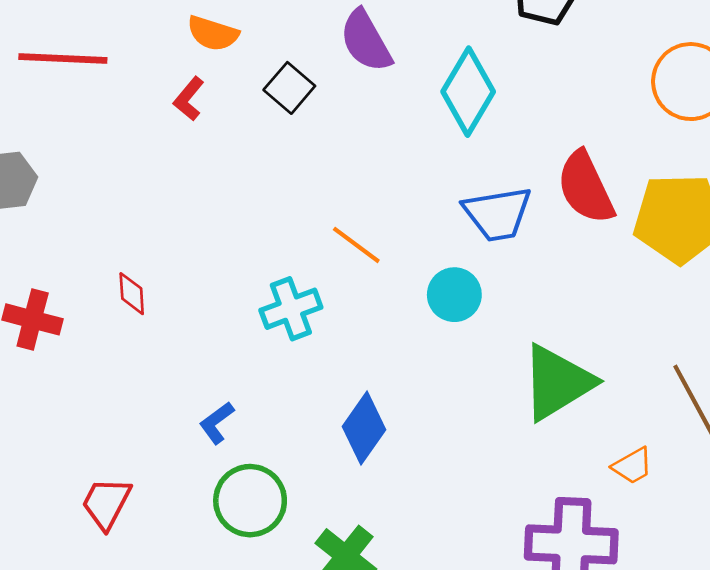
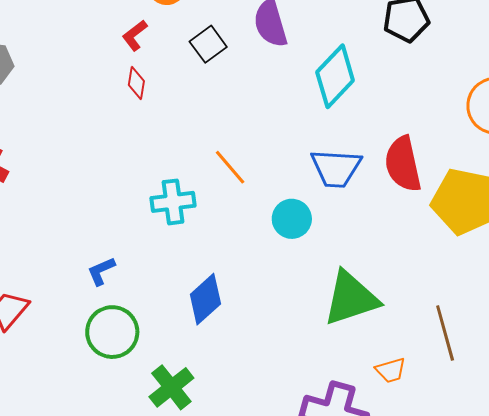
red diamond: (132, 294) -> (136, 83), moved

